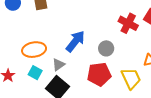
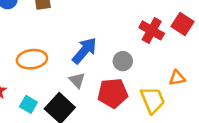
gray triangle: (58, 65) -> (77, 80), moved, turned -40
cyan square: (35, 73) -> (28, 104), moved

